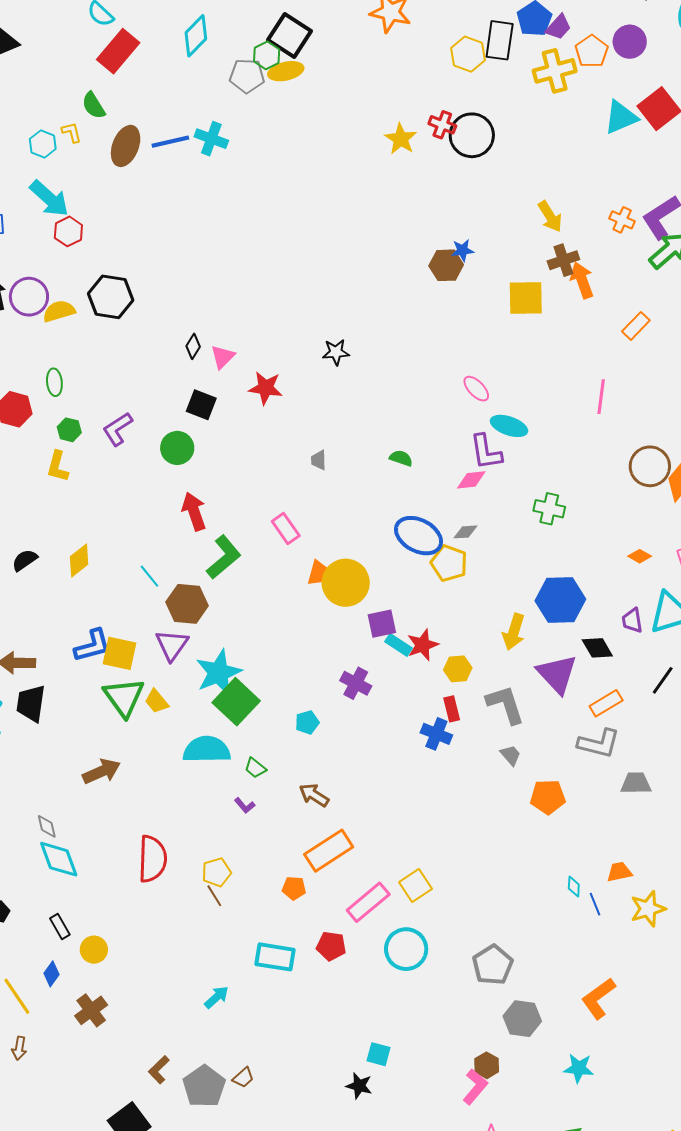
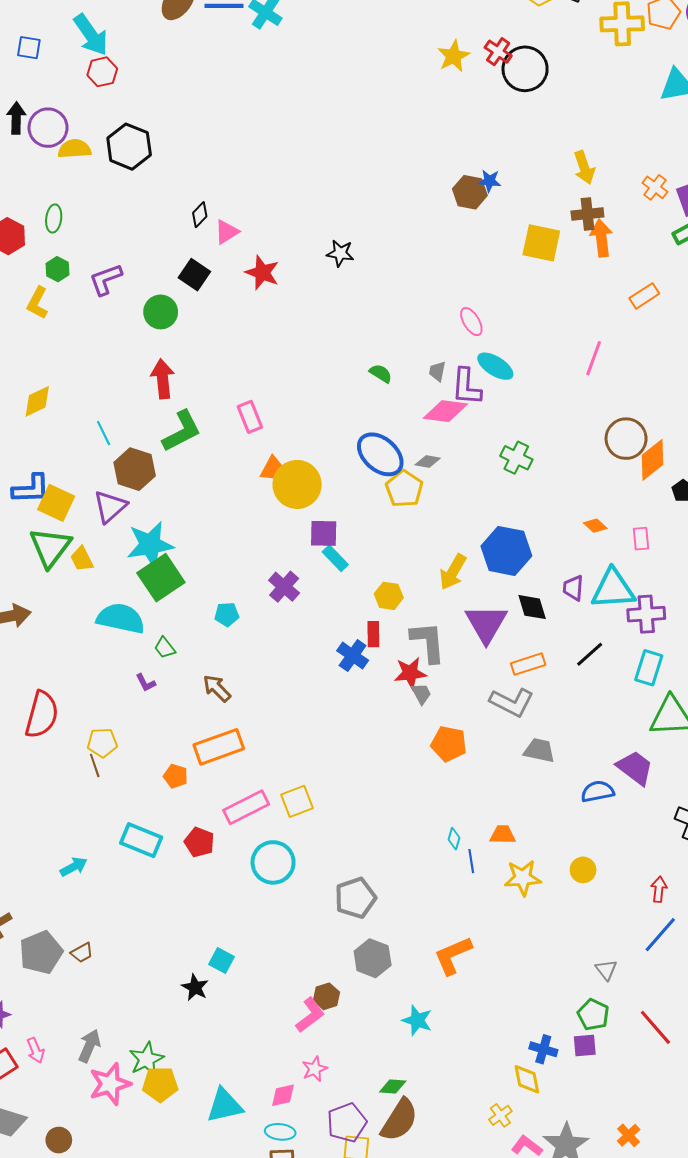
gray trapezoid: (319, 460) -> (437, 371), moved
pink diamond: (471, 480) -> (445, 411), size x1.4
red star: (423, 645) -> (410, 673), moved

